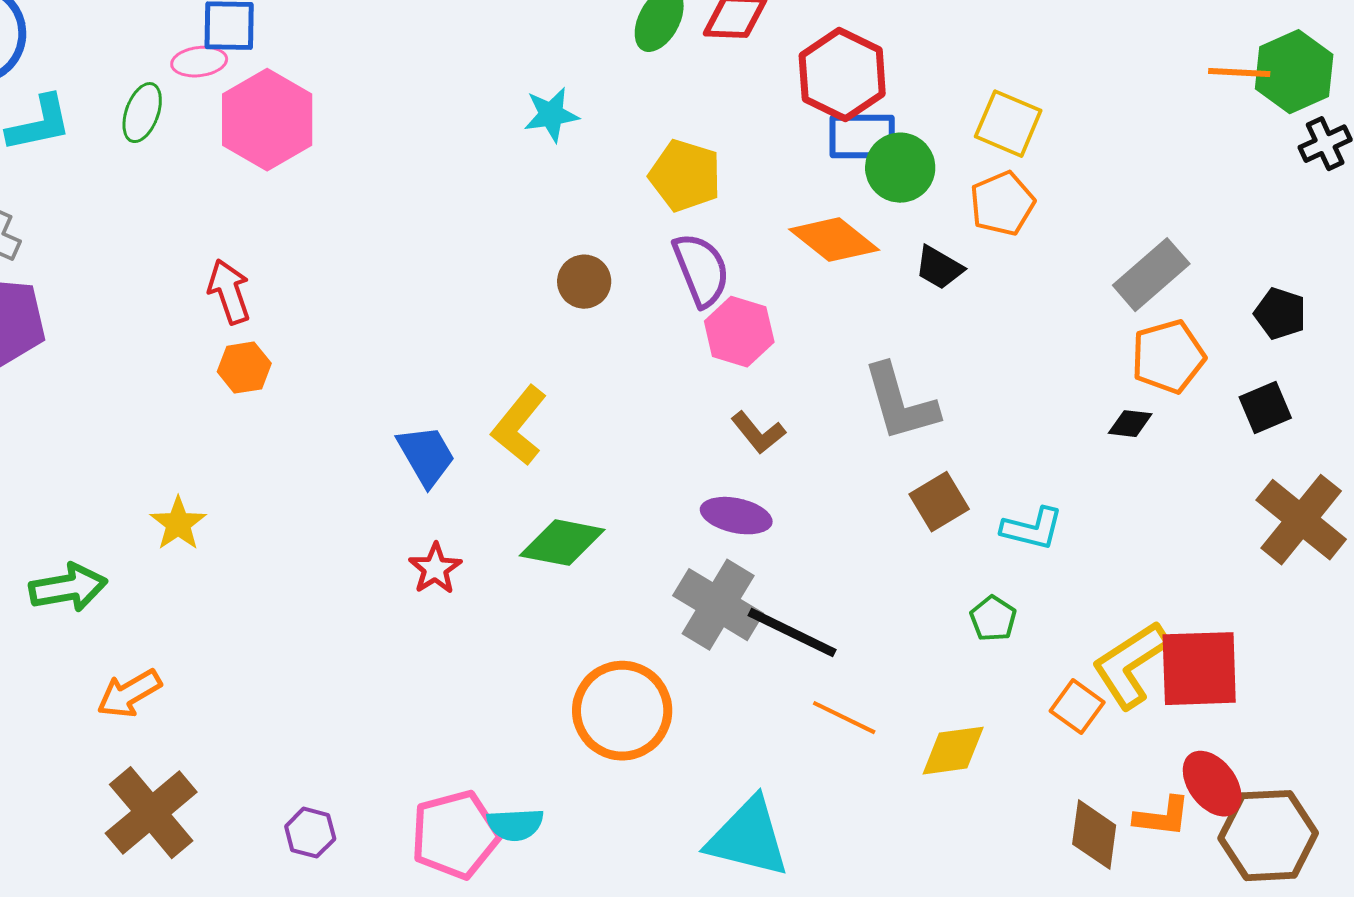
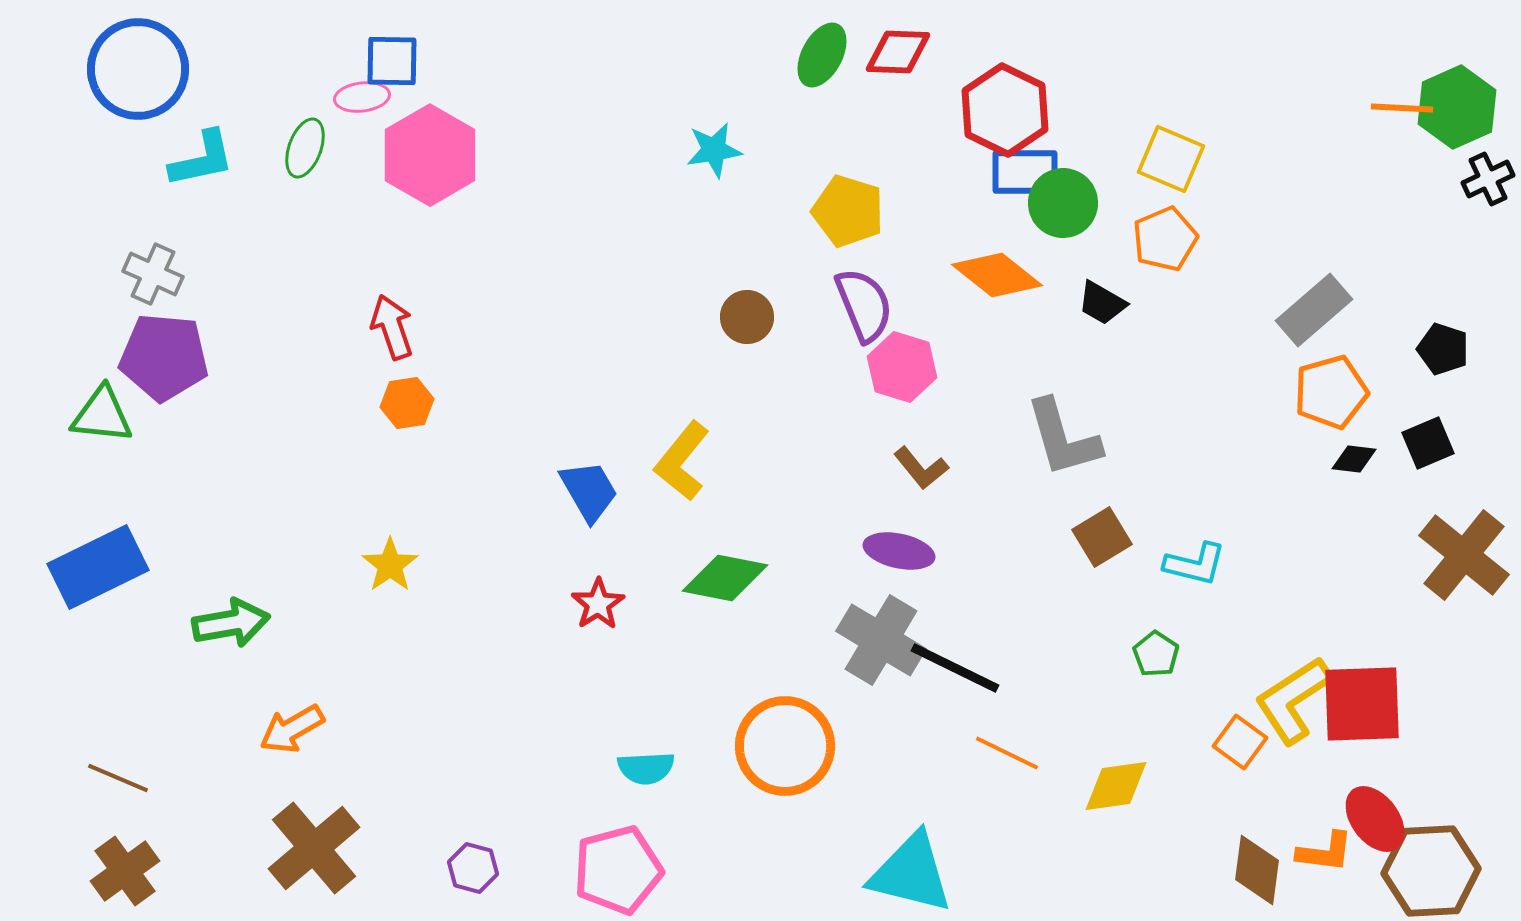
black diamond: (1130, 424) -> (1354, 459), moved
yellow star: (178, 524) -> (390, 565), moved
cyan semicircle: (515, 825) -> (646, 768), moved

